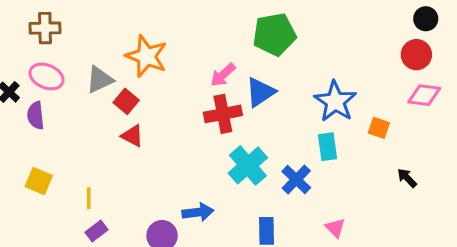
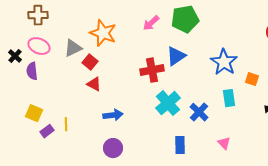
pink arrow: (223, 75) -> (151, 23), moved
cyan rectangle: (327, 147) -> (229, 98), moved
blue arrow: (198, 212) -> (113, 115), moved
purple rectangle: (96, 231) -> (47, 131), moved

